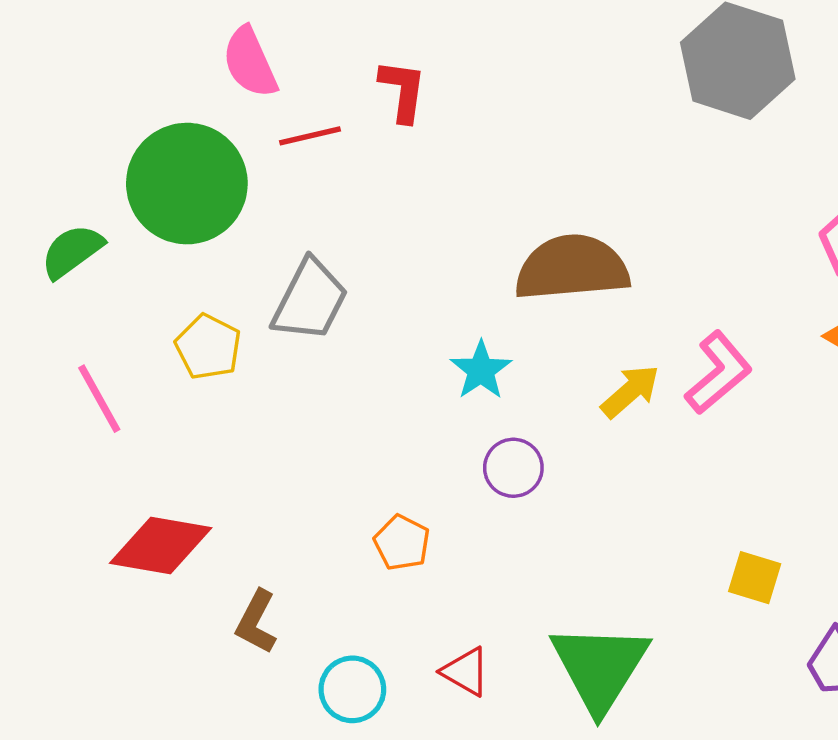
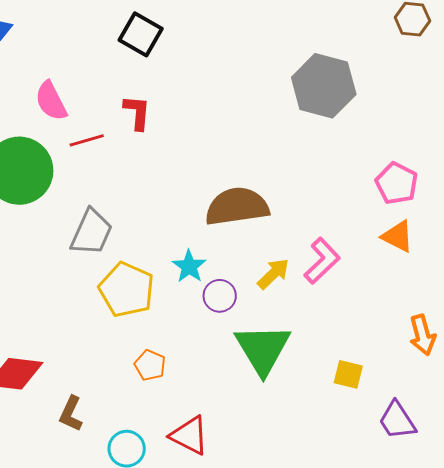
yellow pentagon: (208, 347) -> (127, 290), moved, size x1.5
purple circle: (513, 468) -> (220, 296), moved
green triangle: (600, 667) -> (263, 349), moved
red triangle: (466, 672) -> (189, 435), size x1.4

